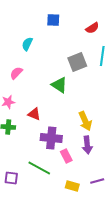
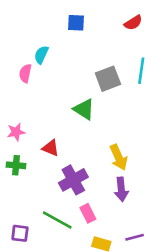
red semicircle: (92, 28) -> (133, 23), moved
pink semicircle: (16, 73) -> (25, 73), moved, turned -32
purple cross: (51, 138) -> (73, 180), turned -35
pink rectangle: (66, 156) -> (88, 213), moved

